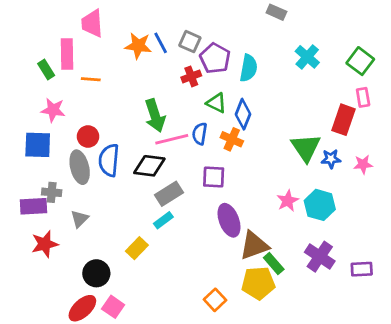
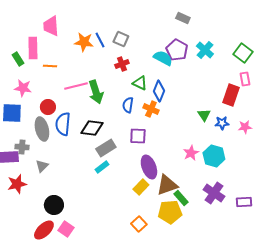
purple pentagon: (215, 58) -> (177, 50), moved
cyan semicircle: (249, 68) -> (163, 58), turned -72
pink line: (172, 139) -> (76, 86), moved
green triangle: (306, 148) -> (204, 115), size x0.6
yellow rectangle: (137, 248) -> (141, 187), moved

